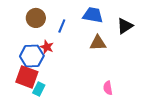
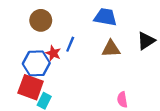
blue line: (62, 26) -> (70, 44), moved
black triangle: (125, 26) -> (146, 41), moved

